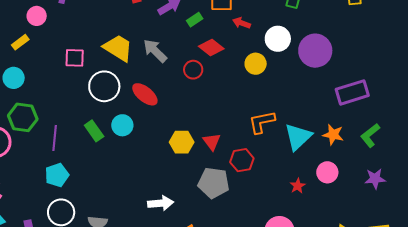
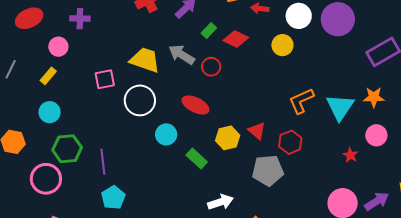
green rectangle: (195, 20) -> (209, 31), moved
red circle: (193, 70) -> (211, 67), moved
red ellipse: (145, 94) -> (195, 105), moved
green rectangle: (94, 131) -> (197, 159), moved

